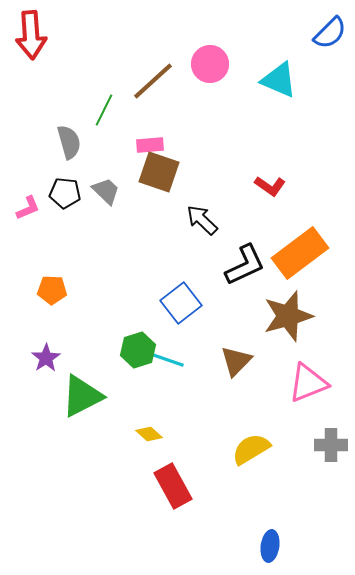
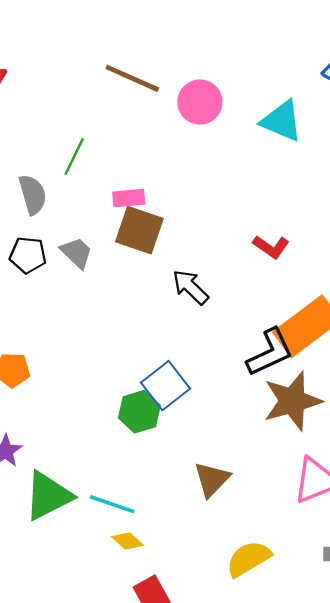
brown line: (153, 81) -> (132, 78), moved, turned 66
black L-shape: (245, 265) -> (270, 352), moved
green hexagon: (138, 350) -> (139, 412), moved
cyan line: (165, 359) -> (112, 504), moved
brown triangle: (236, 361) -> (212, 479), moved

